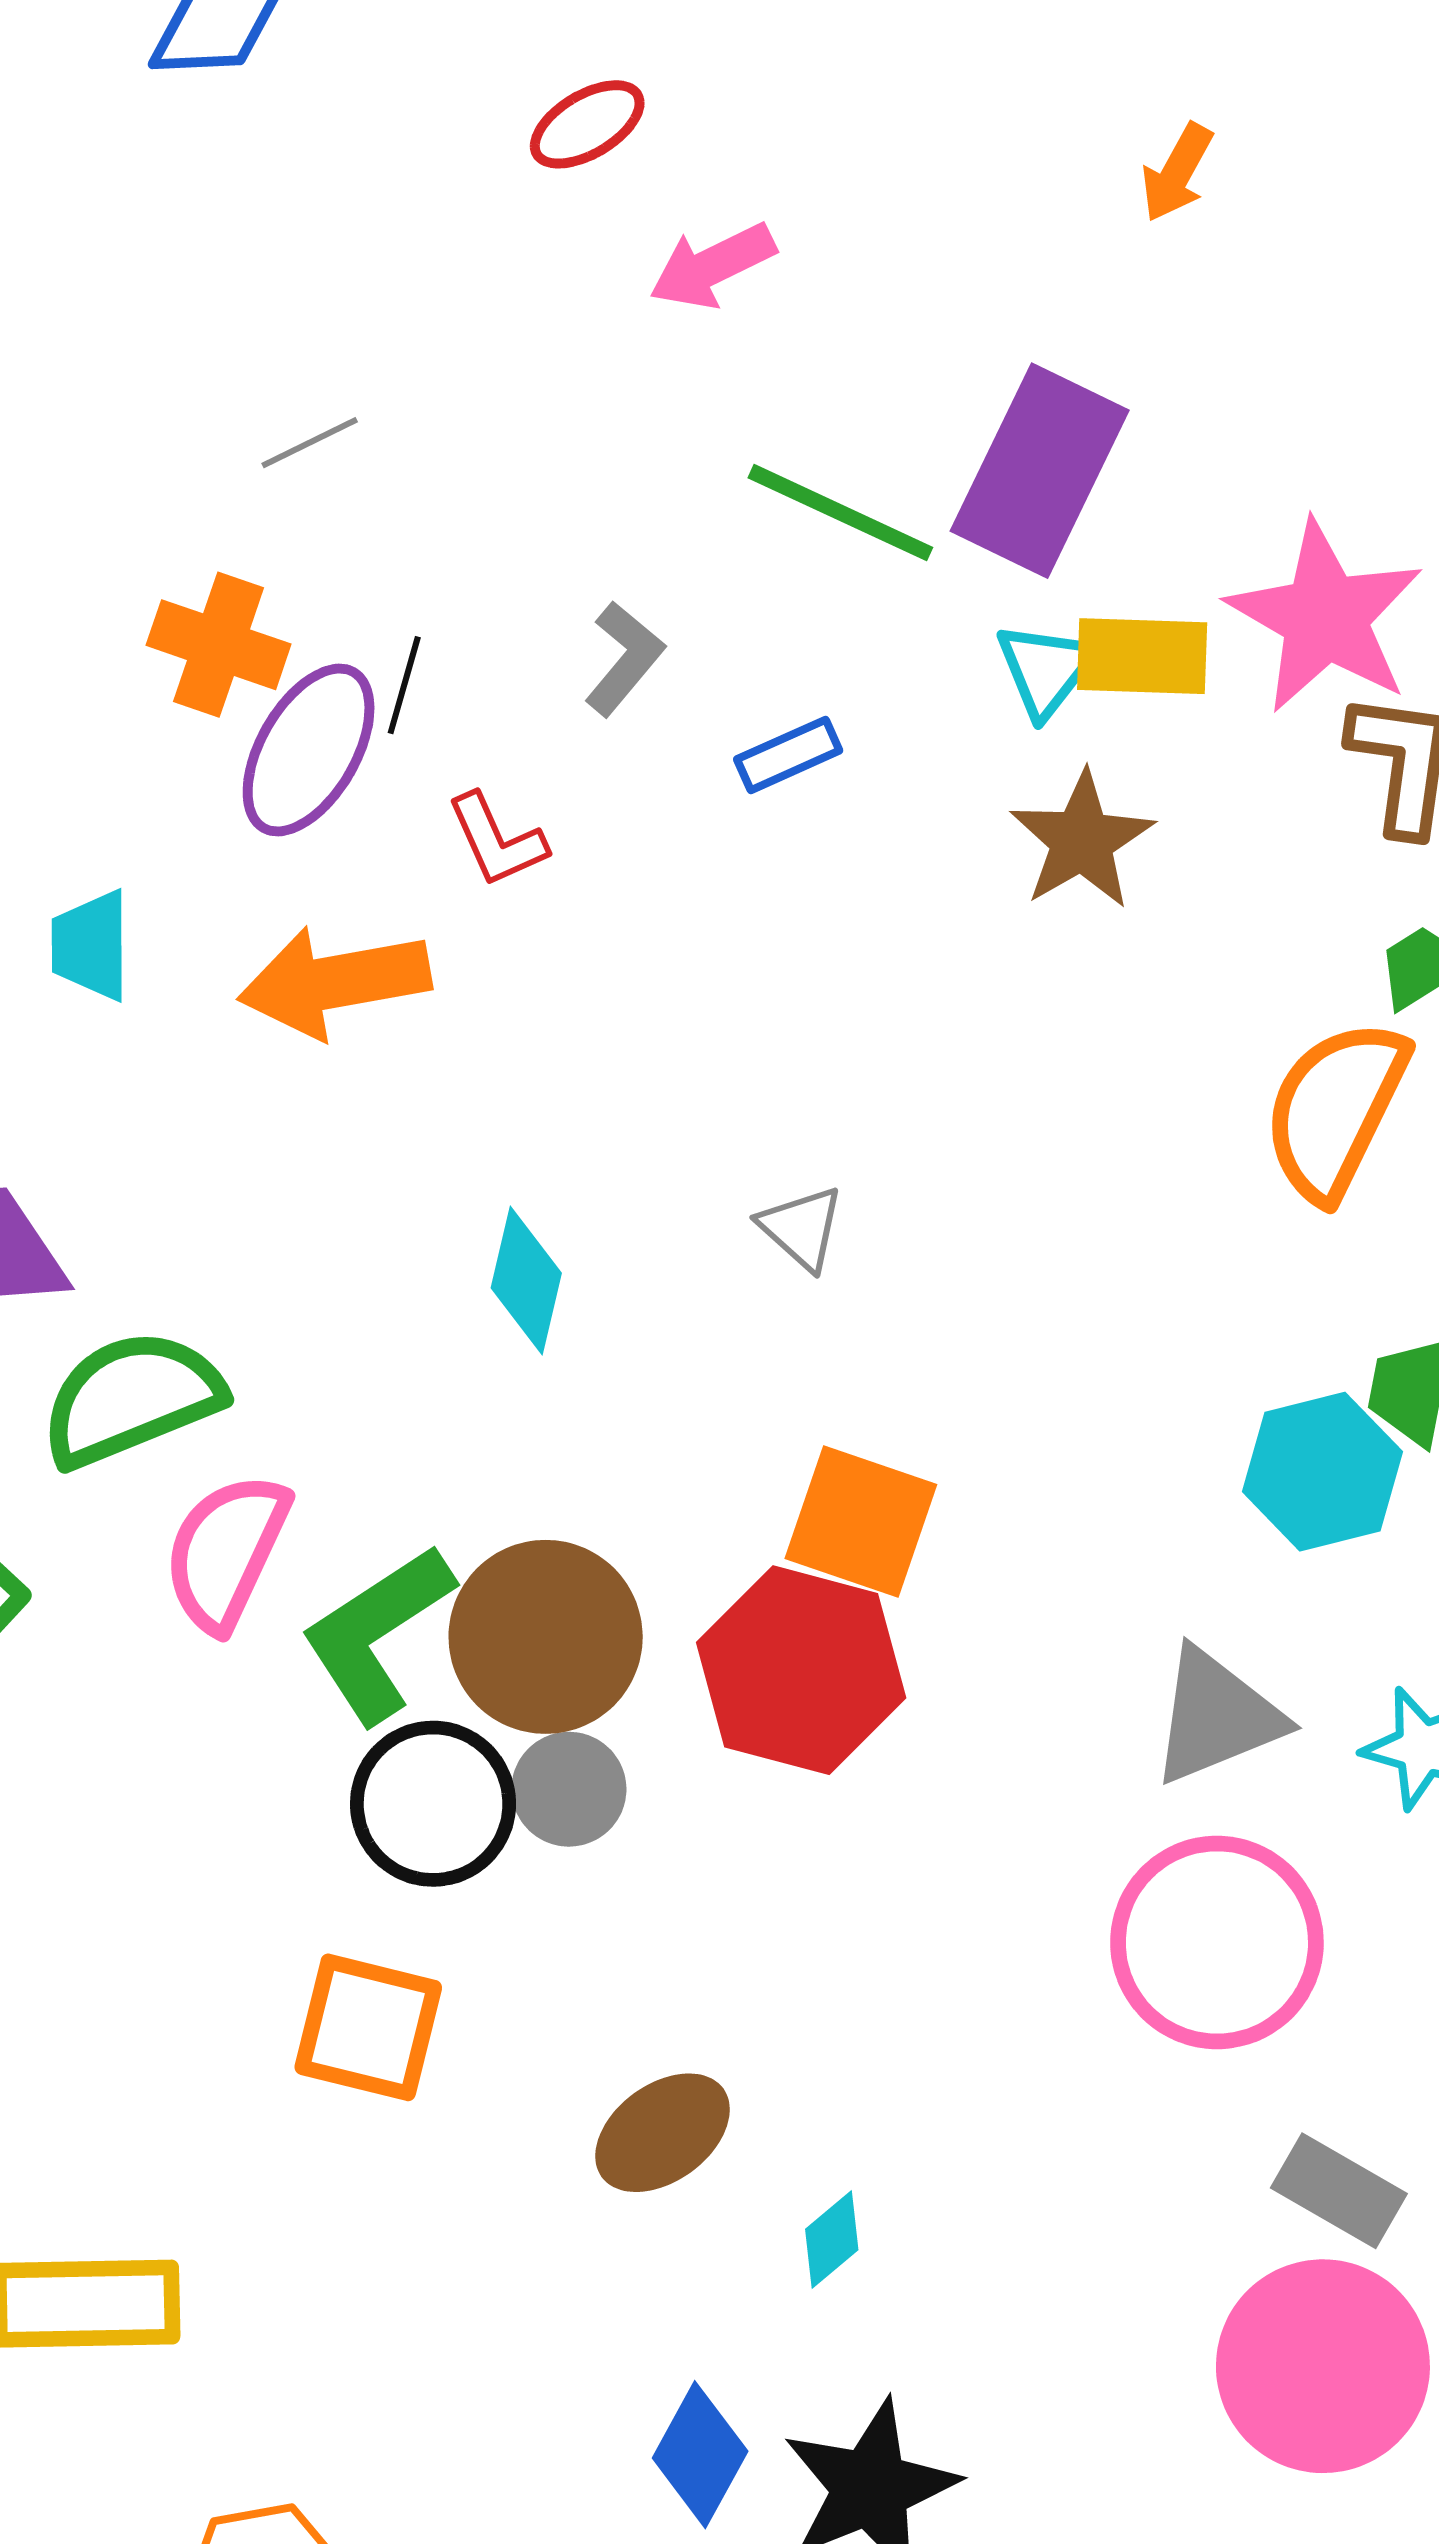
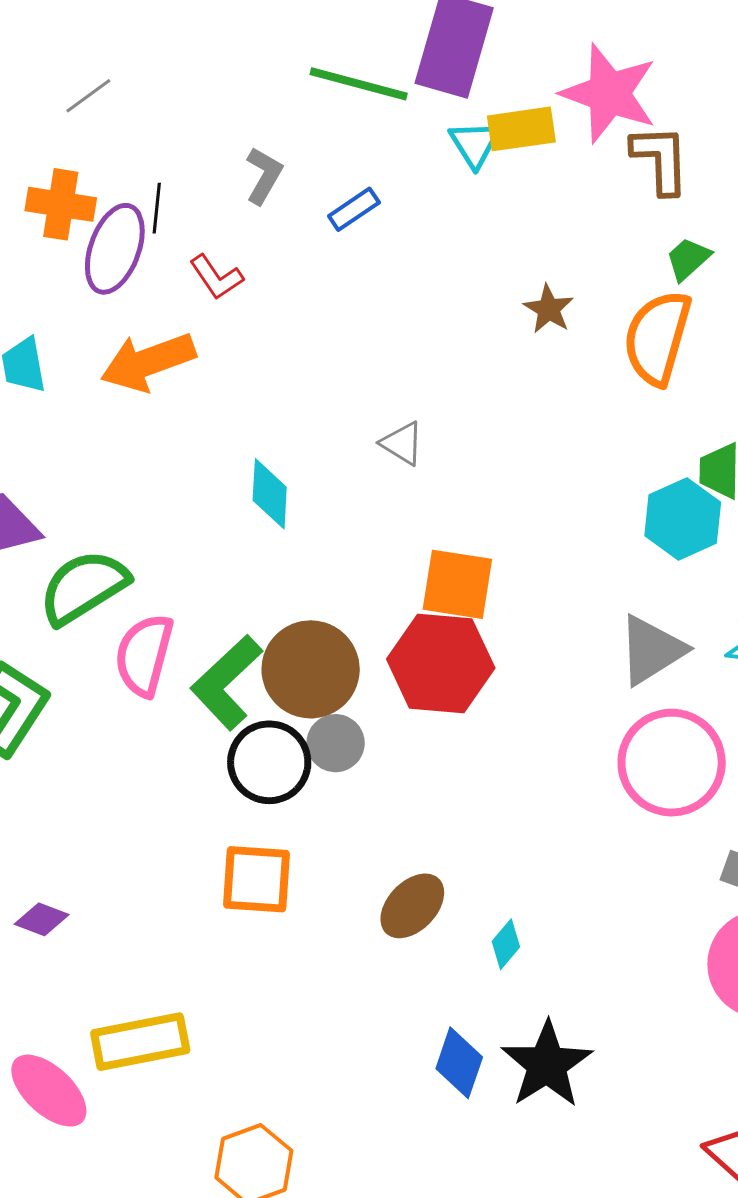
brown star: (1082, 840) -> (549, 309), moved, size x0.7

